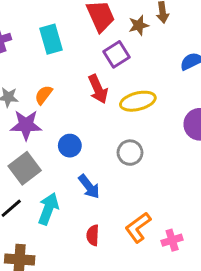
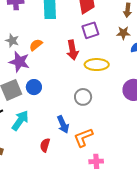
brown star: (139, 25) -> (123, 33), moved
blue circle: (70, 146) -> (34, 87), moved
blue arrow: (89, 187) -> (63, 124), moved
orange L-shape: (138, 227) -> (83, 137), moved

